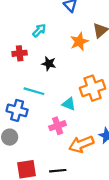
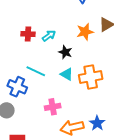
cyan arrow: (39, 30) -> (49, 36), moved
black star: (49, 64) -> (65, 52), moved
cyan triangle: (69, 104) -> (67, 74), moved

